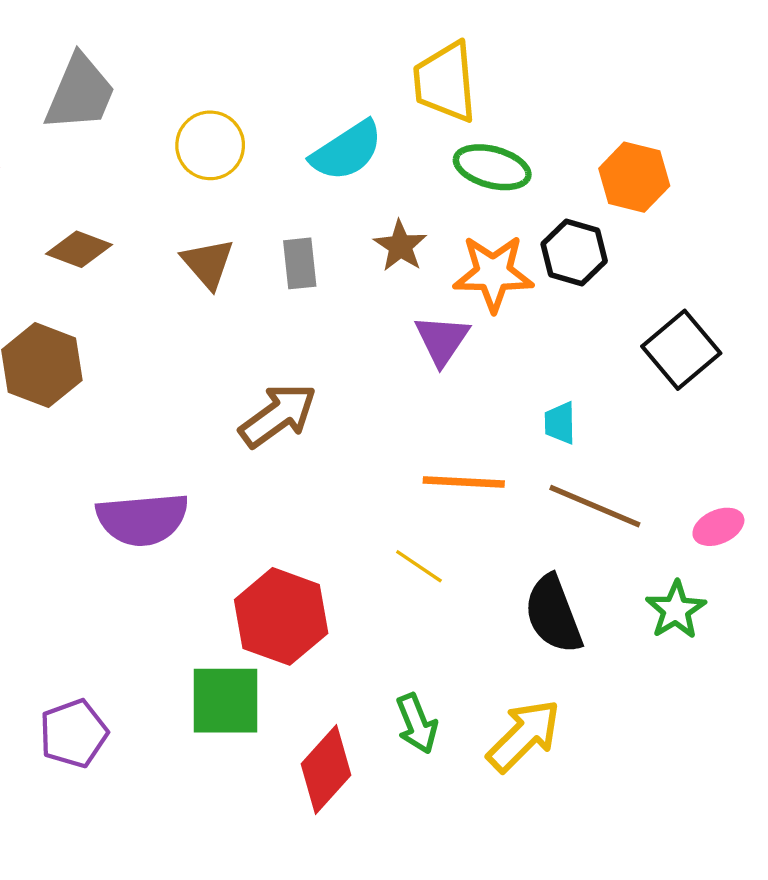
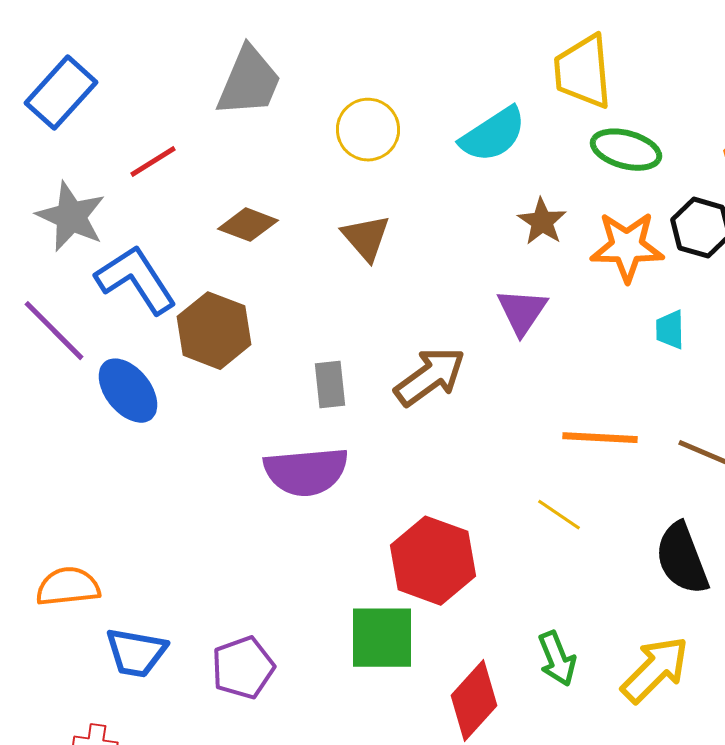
gray rectangle: (300, 263) -> (330, 385), moved
purple triangle: (442, 340) -> (522, 312), moved
cyan trapezoid: (560, 423) -> (670, 330), moved

